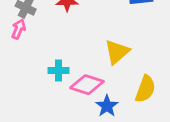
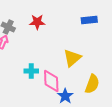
pink diamond: (87, 85) -> (51, 81), turned 70

